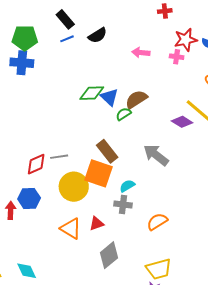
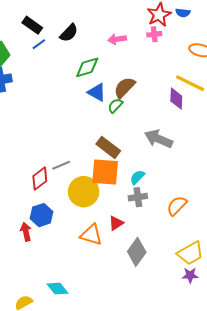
green diamond: (92, 93) -> (87, 67), moved
purple diamond: (182, 122) -> (176, 99), turned 75

